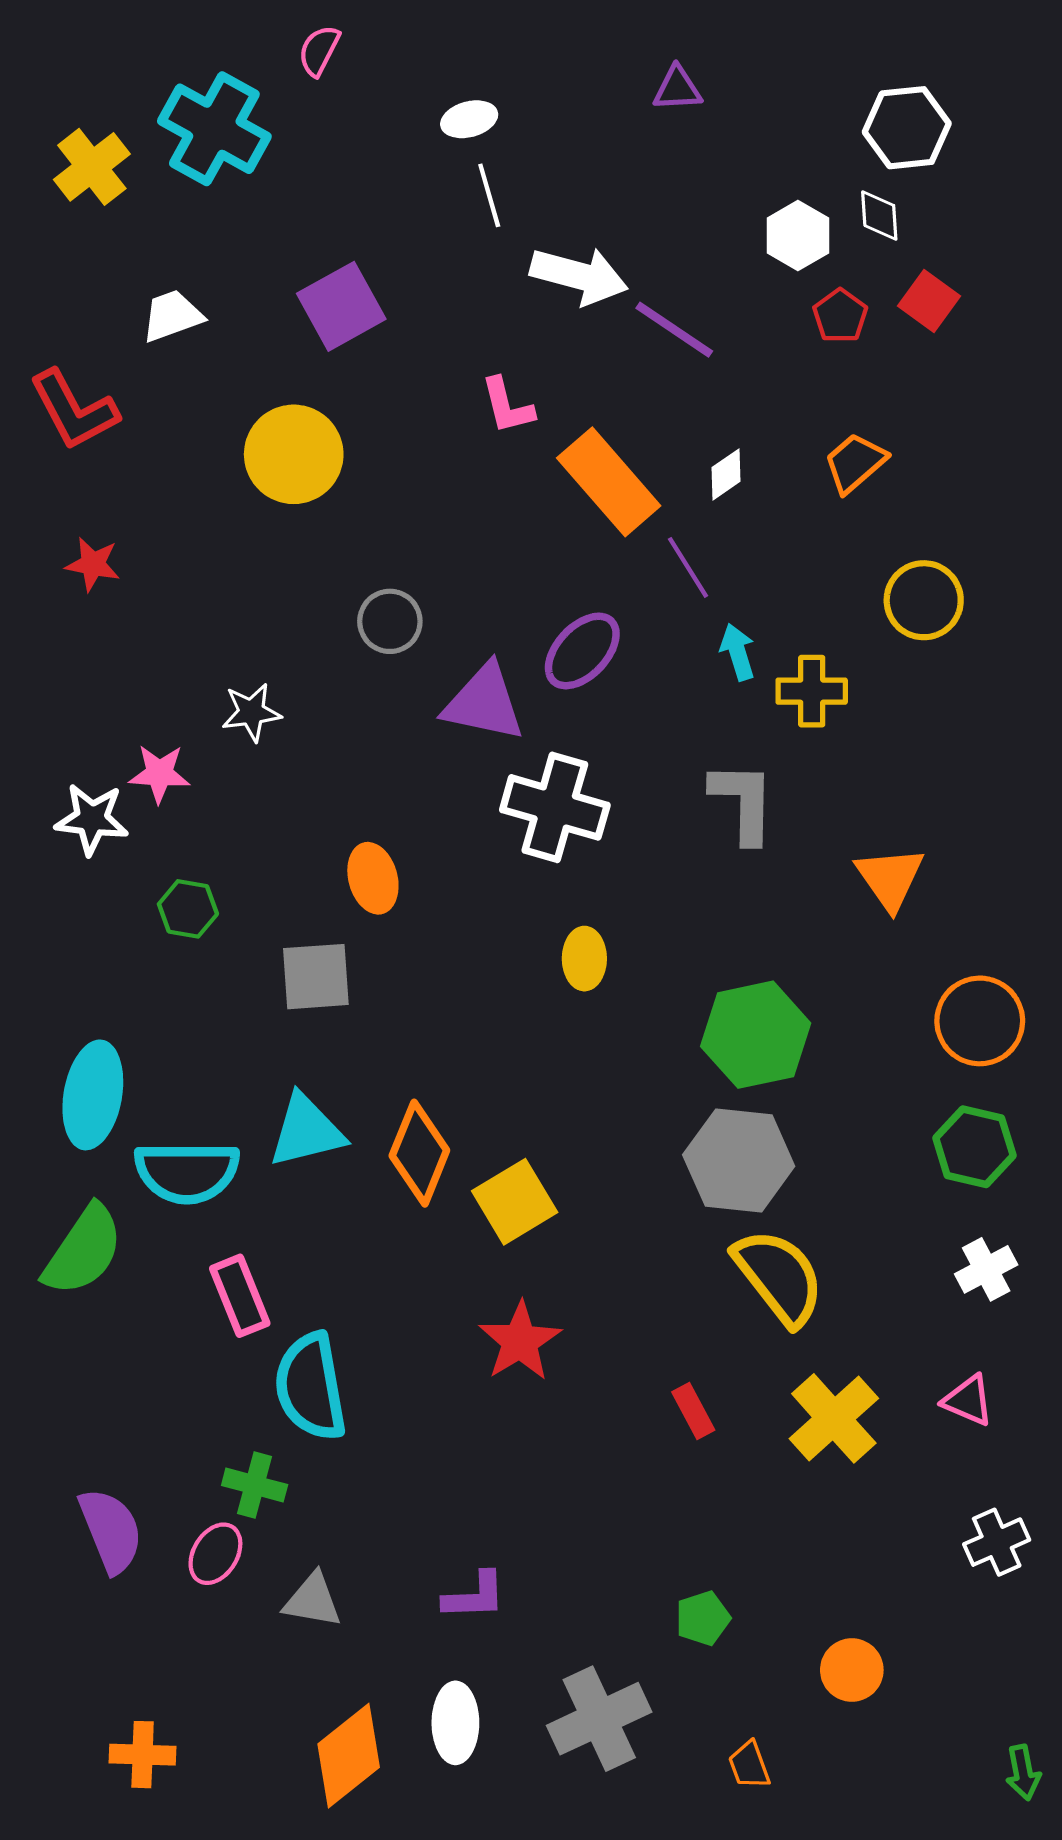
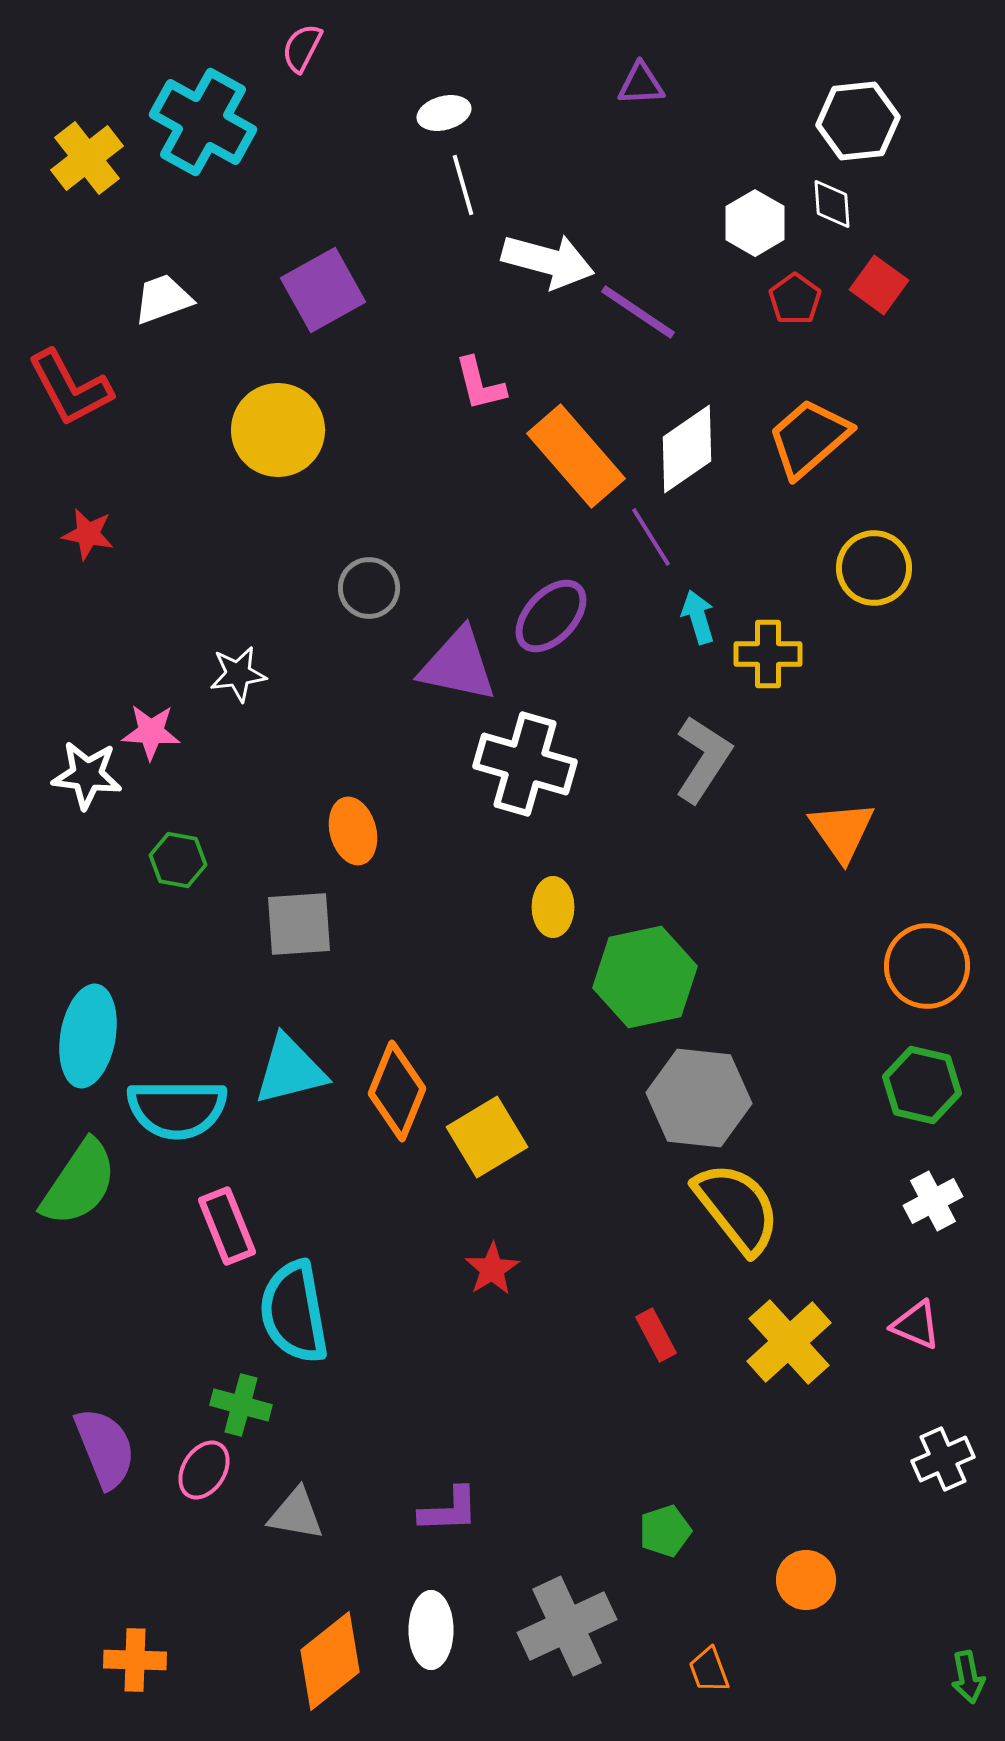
orange trapezoid: (855, 463) -> (809, 438), size x1.4
white diamond: (726, 474) -> (687, 449), size x1.8
gray L-shape: (743, 802) -> (703, 759), turned 32
green hexagon: (756, 1035) -> (645, 977), moved
red star: (520, 1341) -> (492, 1269), size x0.7

